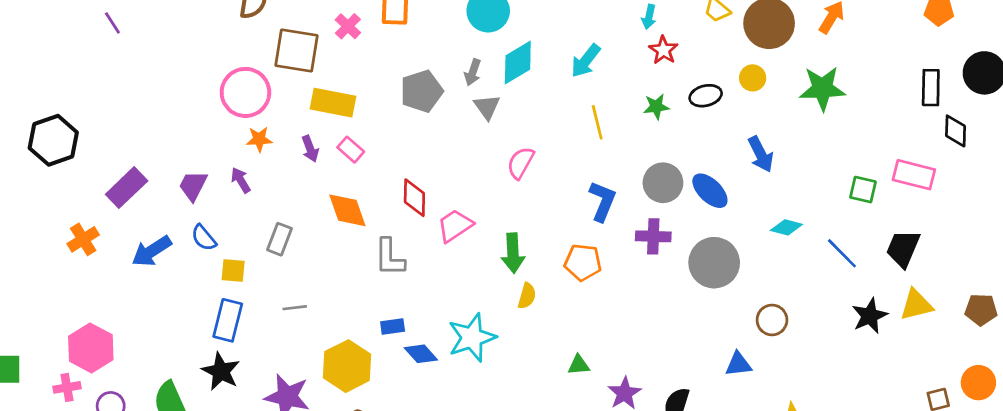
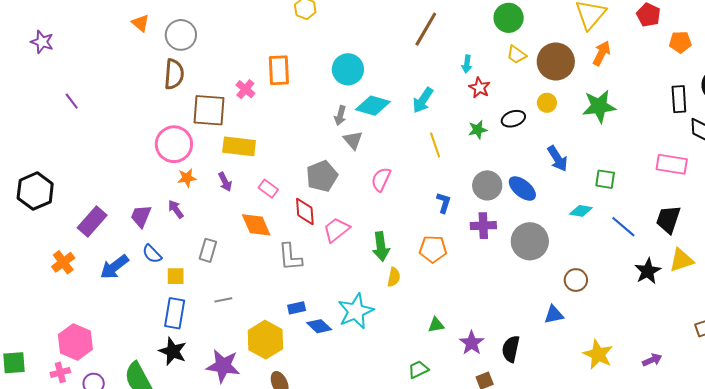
cyan diamond: (518, 63) -> (373, 106), turned 52
gray pentagon: (422, 91) -> (322, 176), moved
pink rectangle: (351, 150) -> (268, 189), moved
green square: (863, 190) -> (605, 179), moved
blue L-shape: (602, 201) -> (444, 203), size x0.7

